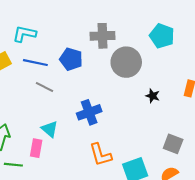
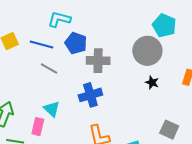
cyan L-shape: (24, 34) -> (59, 19), moved
gray cross: (103, 36) -> (98, 61), moved
gray circle: (126, 62) -> (147, 51), moved

